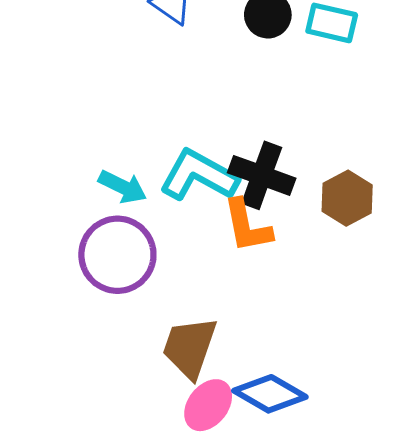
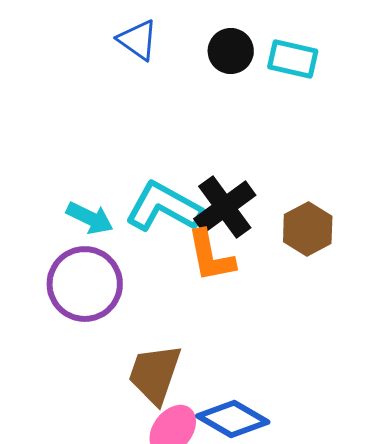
black cross: (262, 175) -> (225, 207), turned 34

